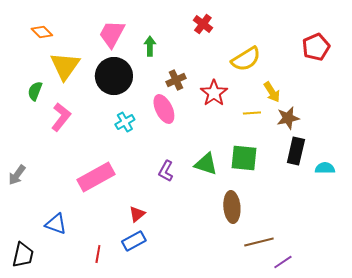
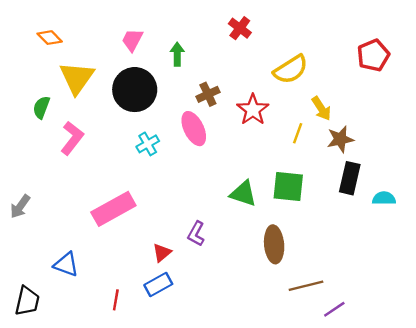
pink trapezoid: (112, 34) -> (132, 40), size x0.7
yellow line: (252, 113) -> (298, 133), turned -66
purple L-shape: (166, 171) -> (196, 234), moved

